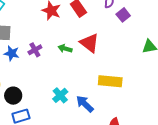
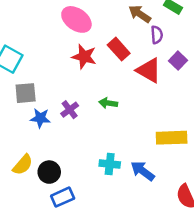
purple square: (123, 15) -> (178, 61), moved
red triangle: (89, 43) -> (149, 70), moved
cyan cross: (60, 95) -> (110, 164), turned -35

